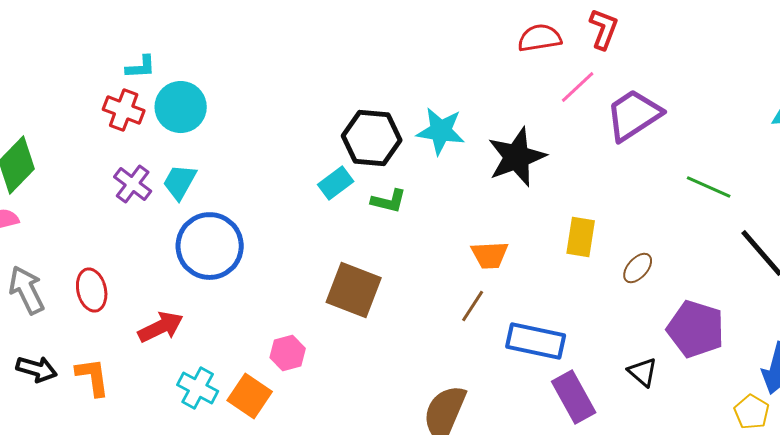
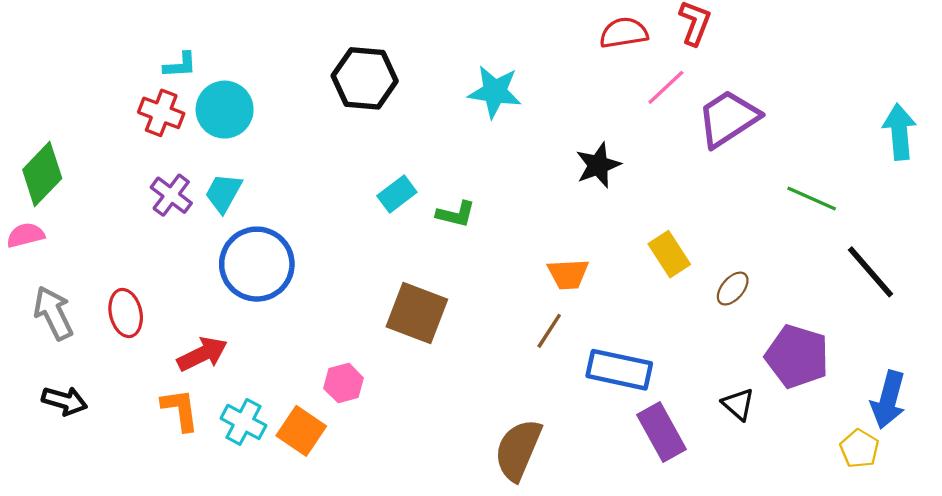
cyan star: (441, 131) -> (495, 92), moved
black hexagon: (372, 138) -> (365, 78), moved
black star: (517, 157) -> (598, 165), size x0.7
yellow rectangle: (581, 237) -> (669, 254), turned -42
orange L-shape: (93, 377) -> (180, 410), moved

